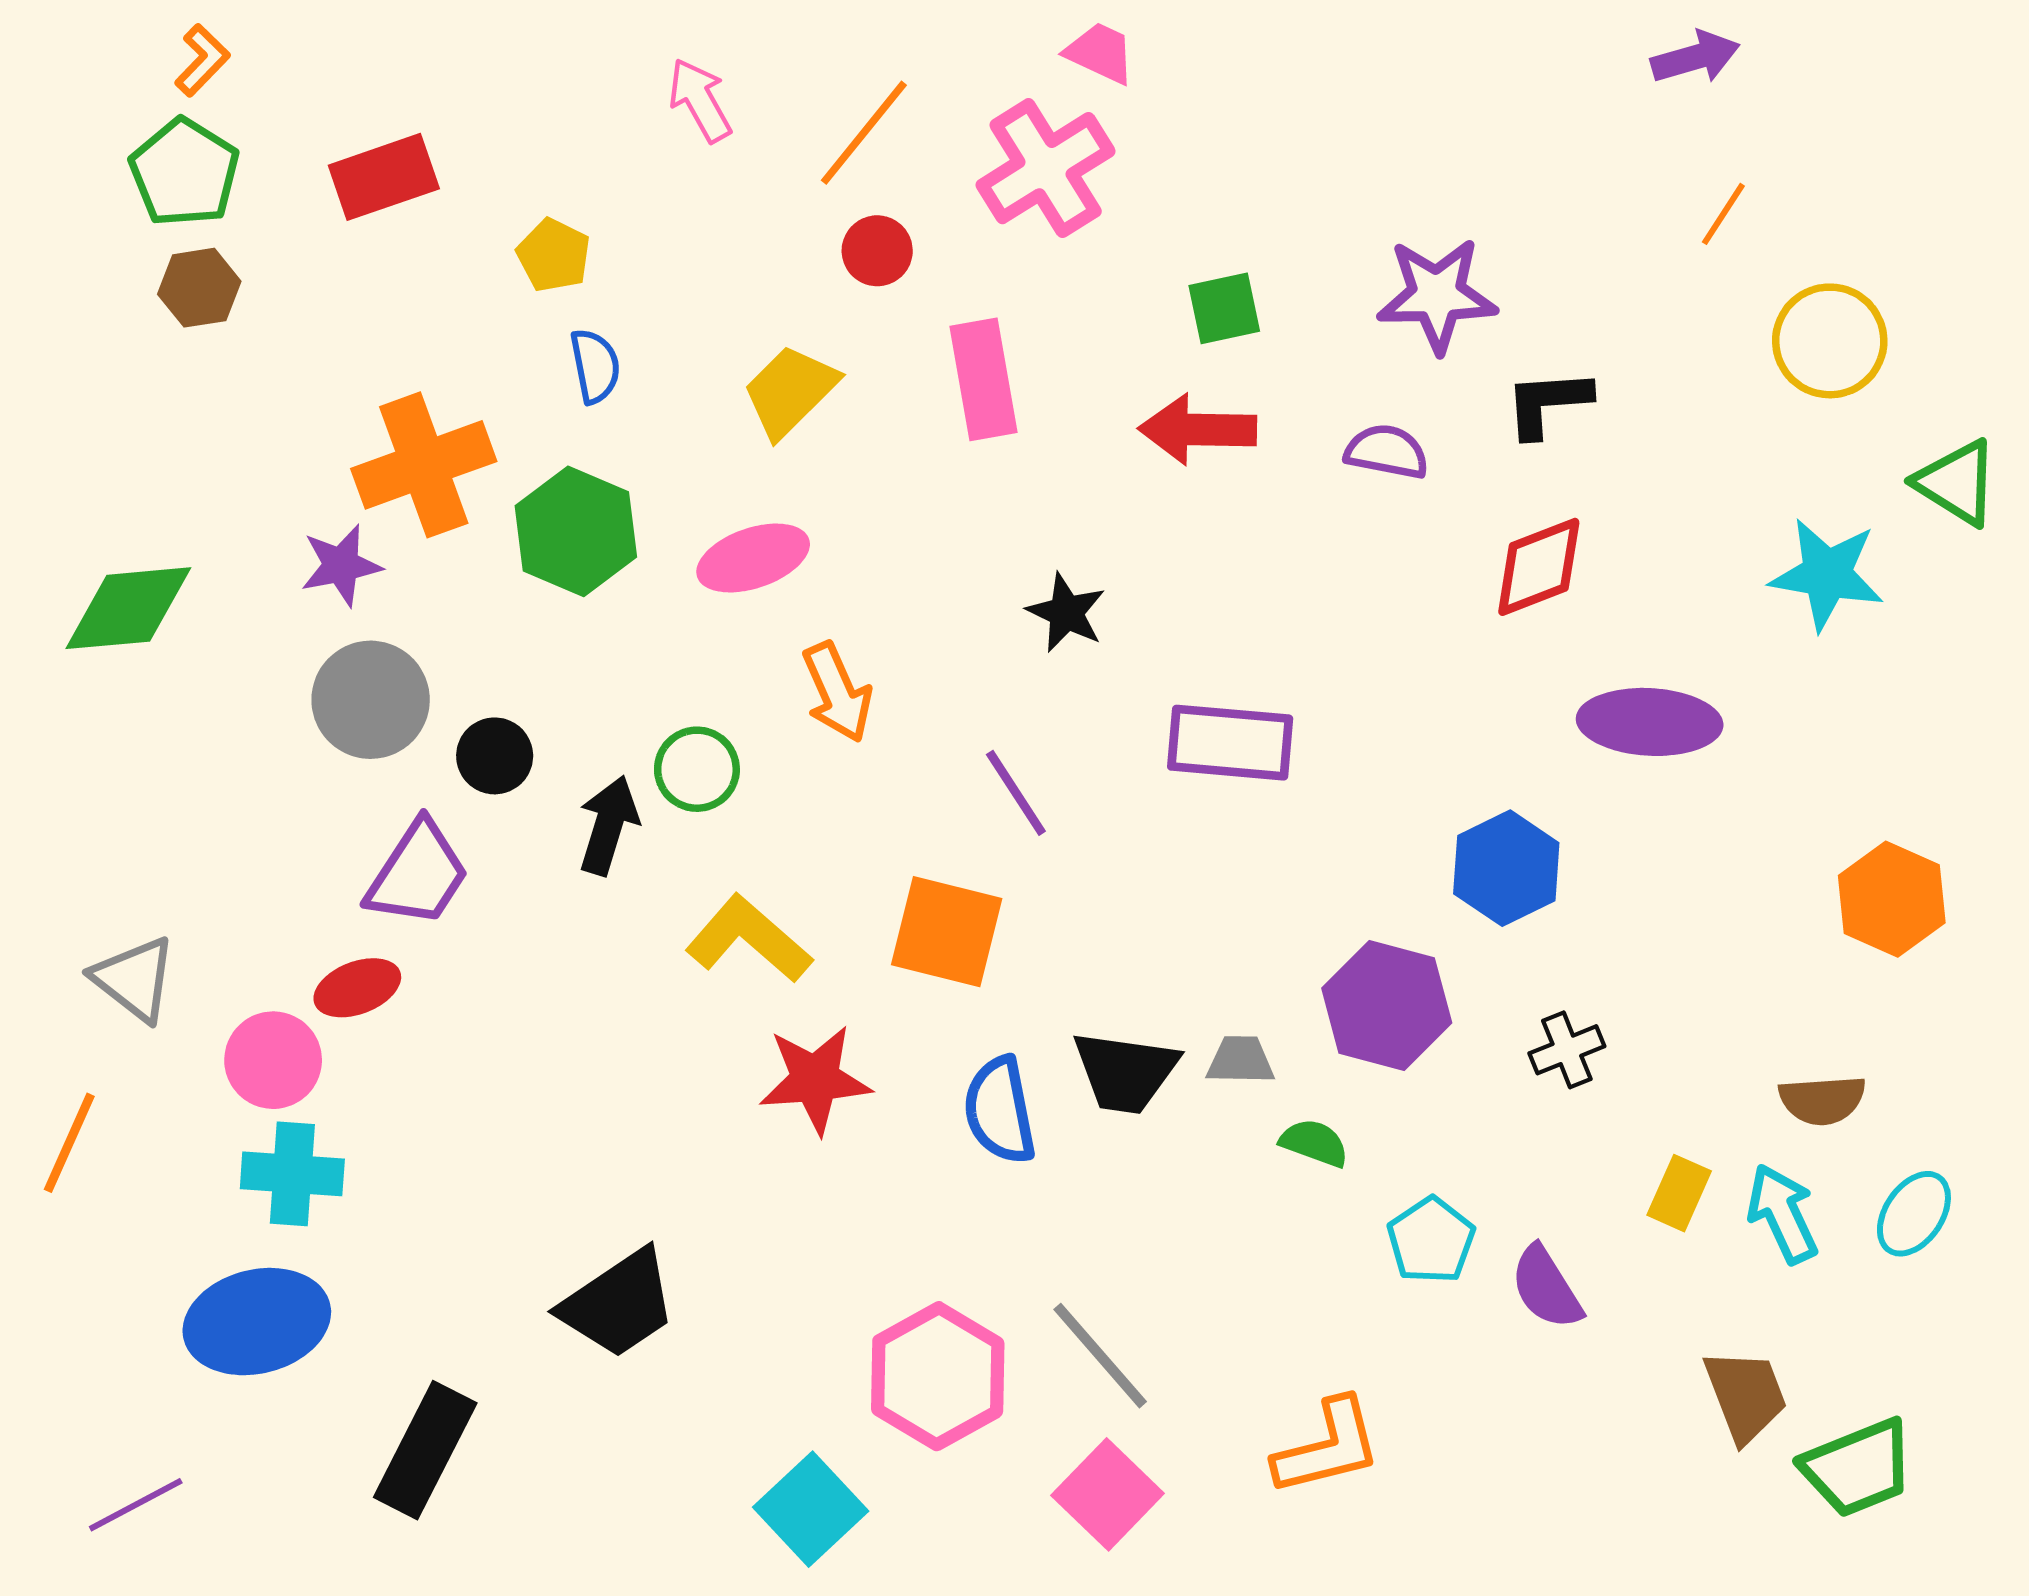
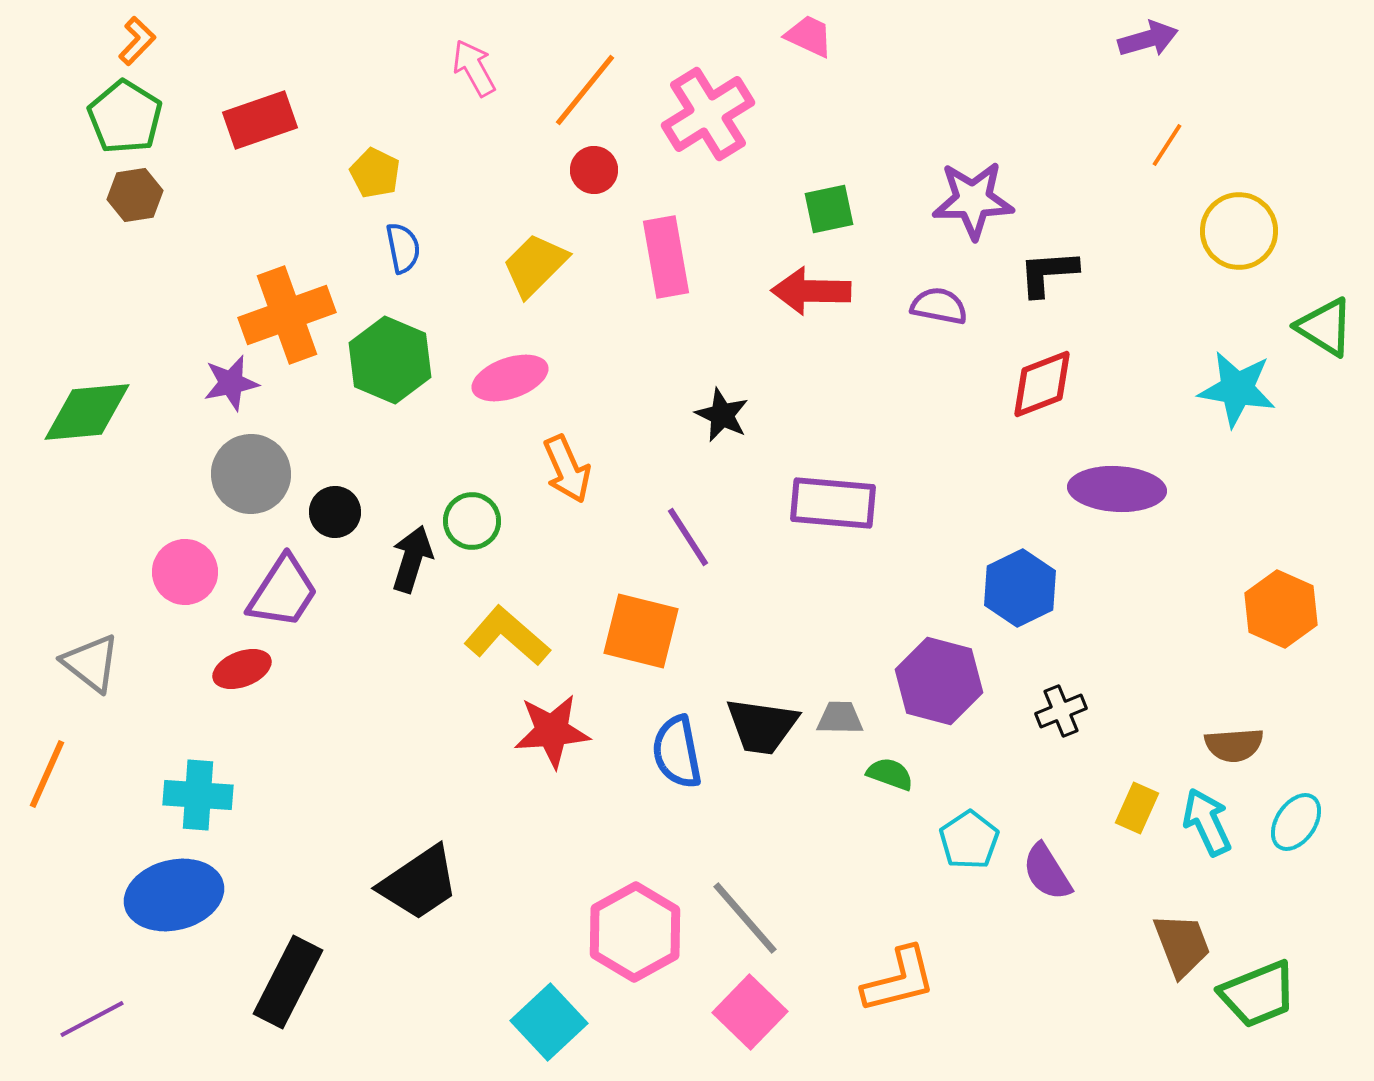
pink trapezoid: (1100, 53) -> (809, 36), moved
pink circle: (273, 1060) -> (185, 572), moved

